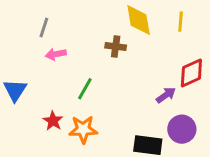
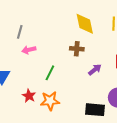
brown cross: (116, 47) -> (77, 49), moved
purple arrow: (166, 95) -> (95, 70), moved

